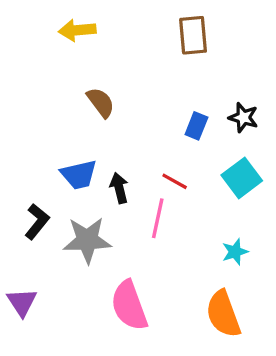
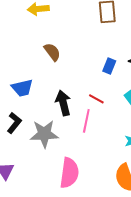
blue trapezoid: (79, 175) -> (22, 88), moved
black arrow: (119, 188) -> (63, 103), size x1.4
pink semicircle: (129, 306) -> (69, 173), turned -152

